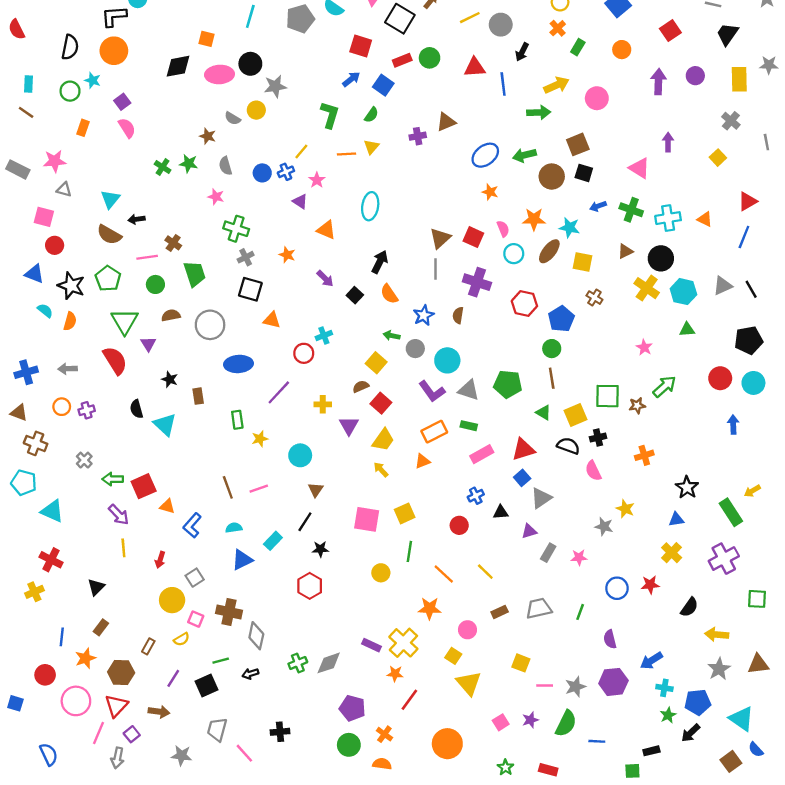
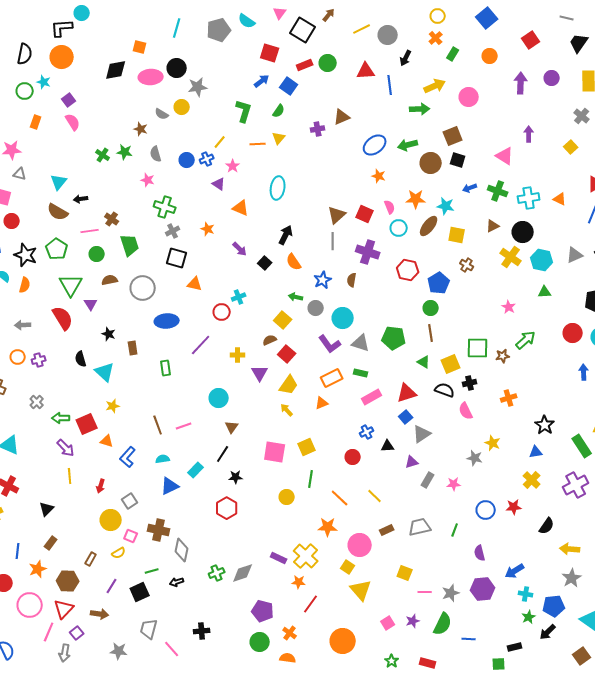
yellow star: (260, 439) -> (113, 406), moved
pink circle: (467, 630) -> (360, 545), size x1.5

